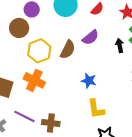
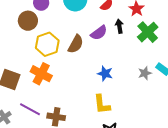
black arrow: (120, 45) -> (119, 26), moved
blue star: (89, 81) -> (105, 73), moved

